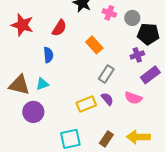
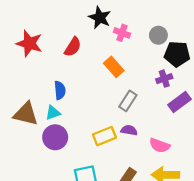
pink cross: (109, 13) -> (122, 33), moved
blue semicircle: (48, 55) -> (60, 90), moved
pink semicircle: (133, 98) -> (160, 145), moved
purple semicircle: (107, 99) -> (129, 130), turned -40
purple circle: (33, 112) -> (55, 137), moved

